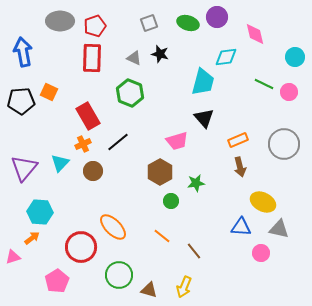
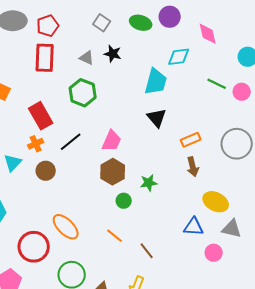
gray square: (149, 23) -> (102, 23), turned -36
pink trapezoid: (177, 141) -> (112, 141), moved, turned -50

